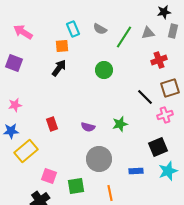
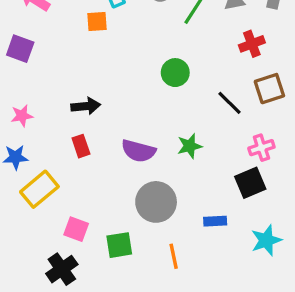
black arrow: (59, 68) -> (86, 106), moved, turned 48
green circle: (104, 70) -> (175, 73), moved
pink cross: (165, 115) -> (261, 148), moved
purple semicircle: (88, 127) -> (138, 151), size x1.5
cyan star: (168, 171) -> (266, 240), moved

